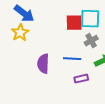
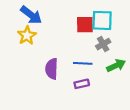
purple rectangle: (81, 79) -> (82, 84), moved

